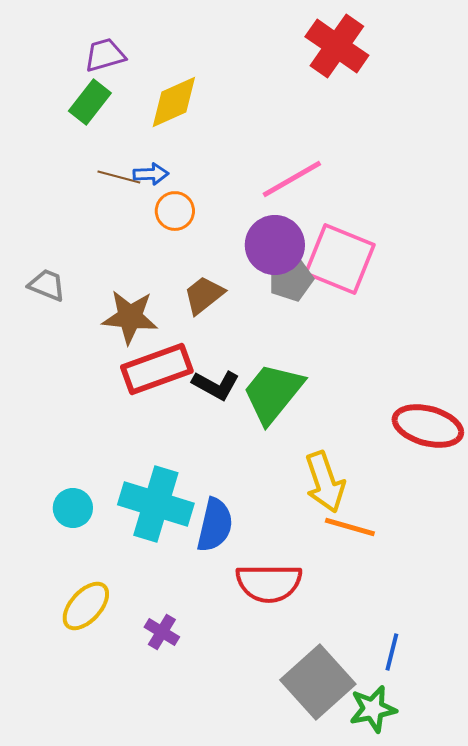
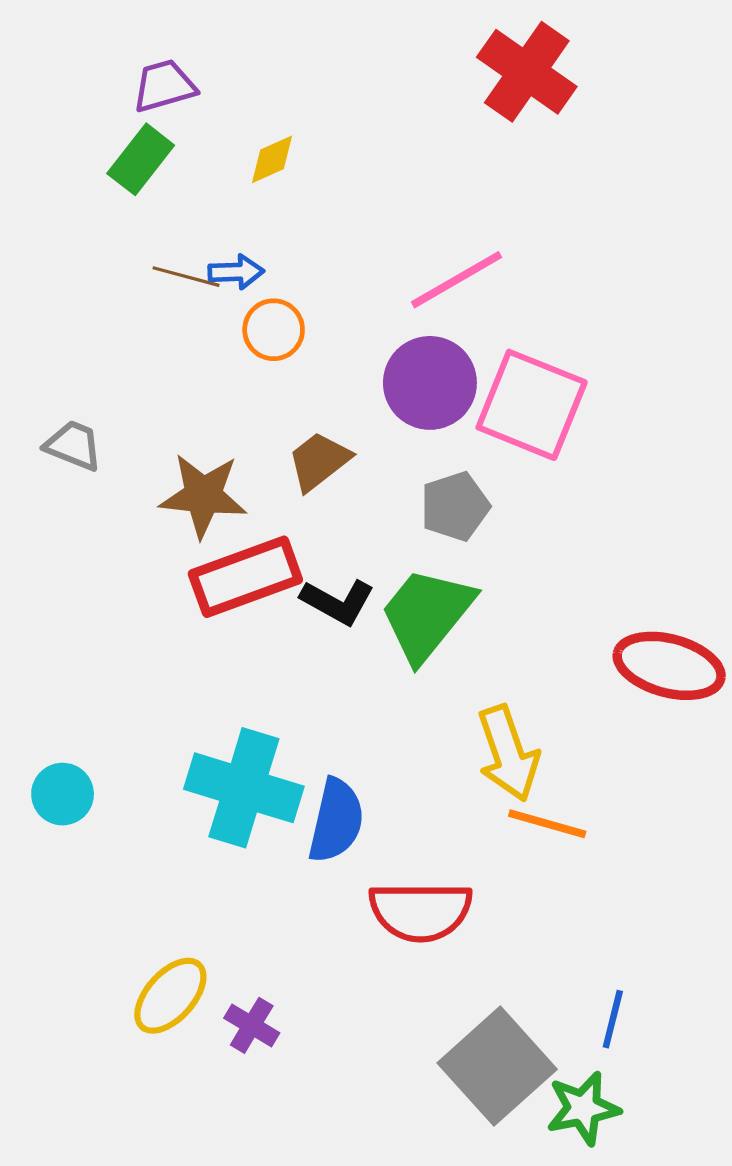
yellow diamond: (174, 102) -> (272, 159), size x0.6
gray pentagon: (291, 279) -> (455, 506), moved
cyan circle: (73, 508) -> (63, 794), moved
yellow ellipse: (86, 606) -> (170, 996), moved
purple cross: (162, 632) -> (252, 1025), moved

